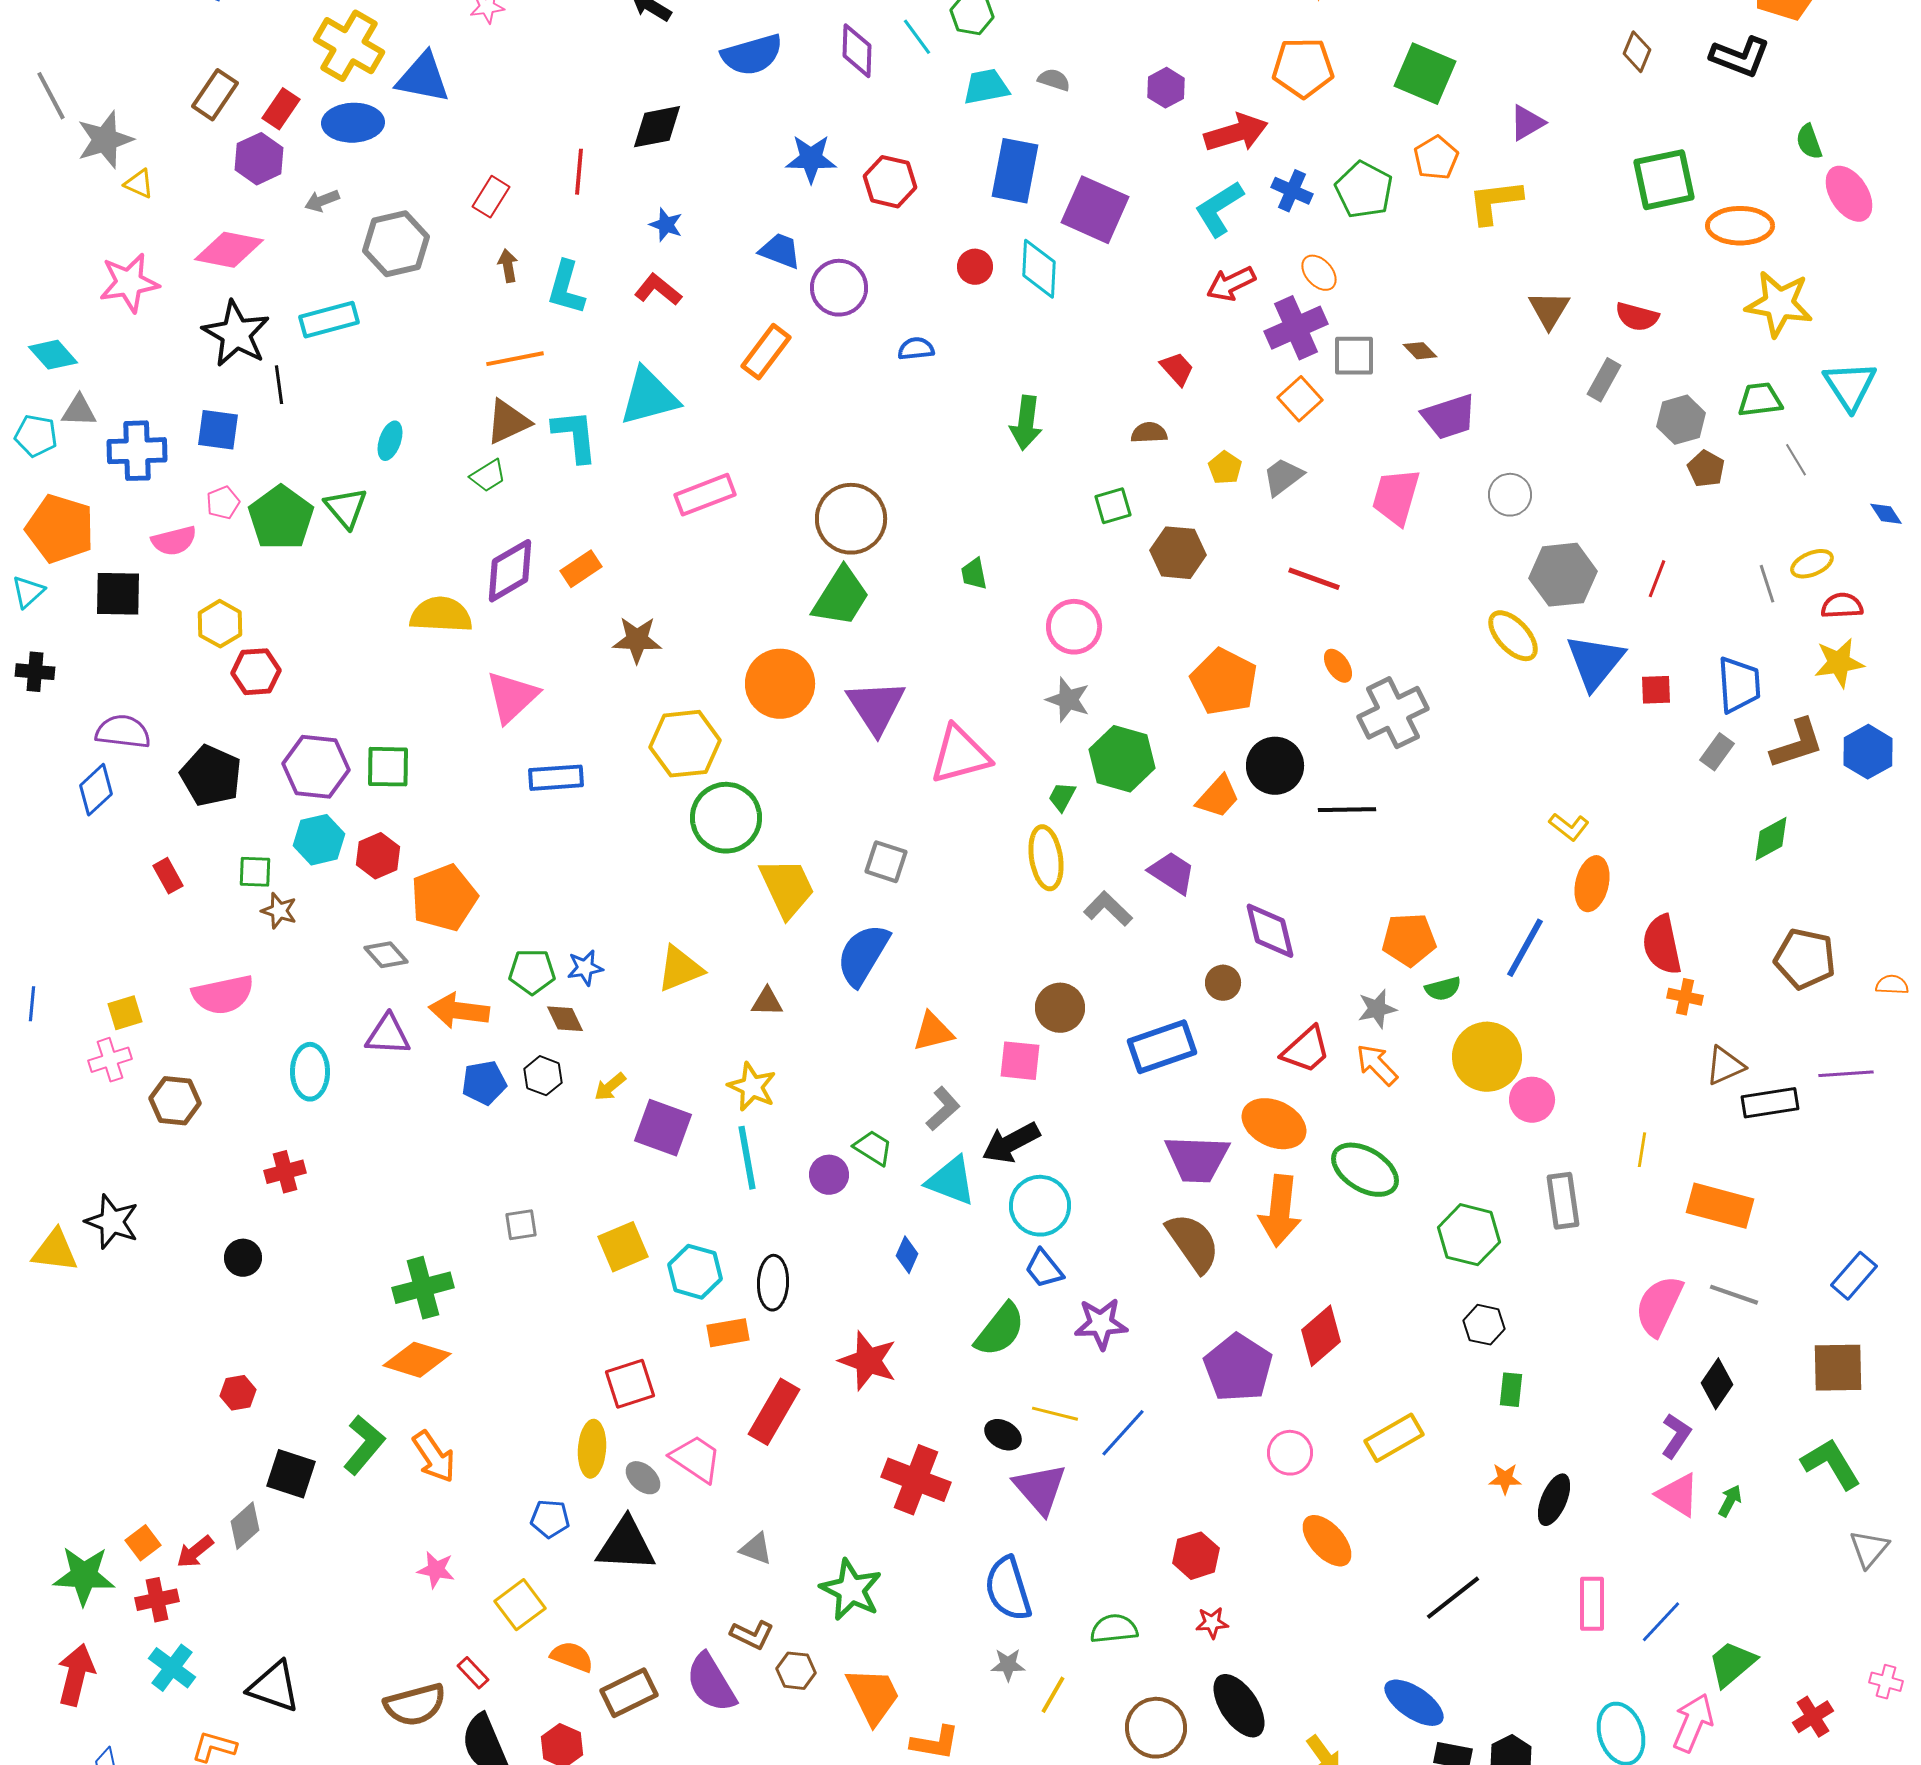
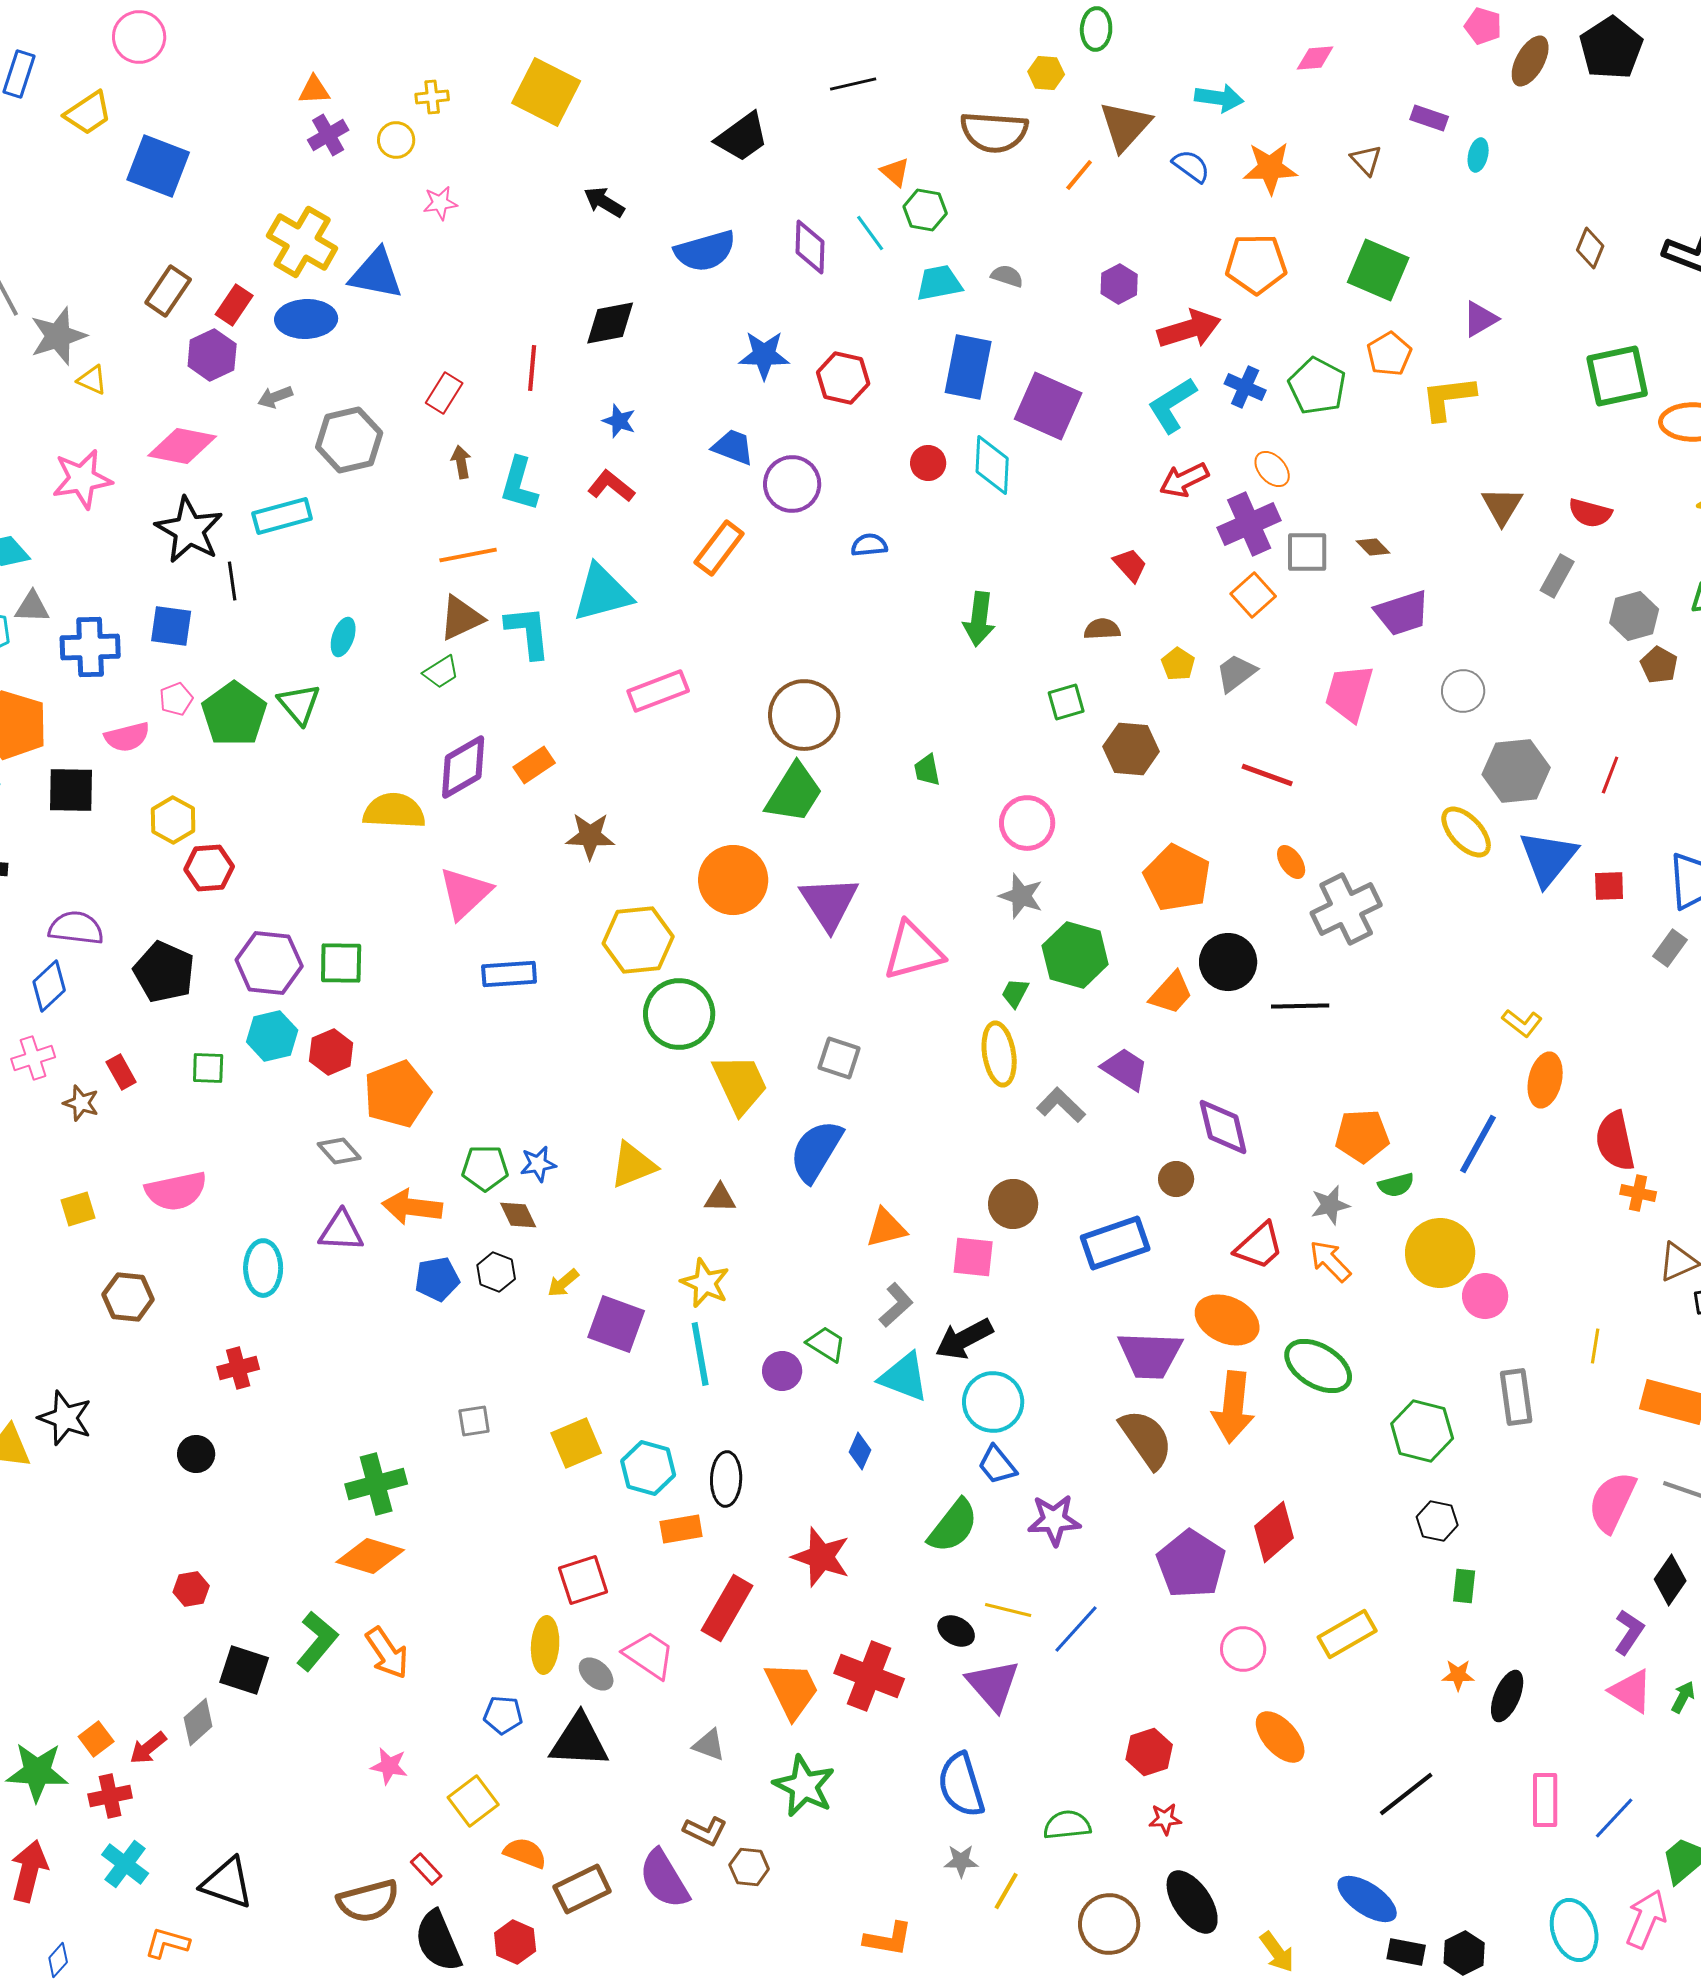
brown star: (279, 911) -> (81, 1103), moved
pink cross: (110, 1060) -> (33, 1058), moved
orange trapezoid: (873, 1696) -> (792, 1690), moved

